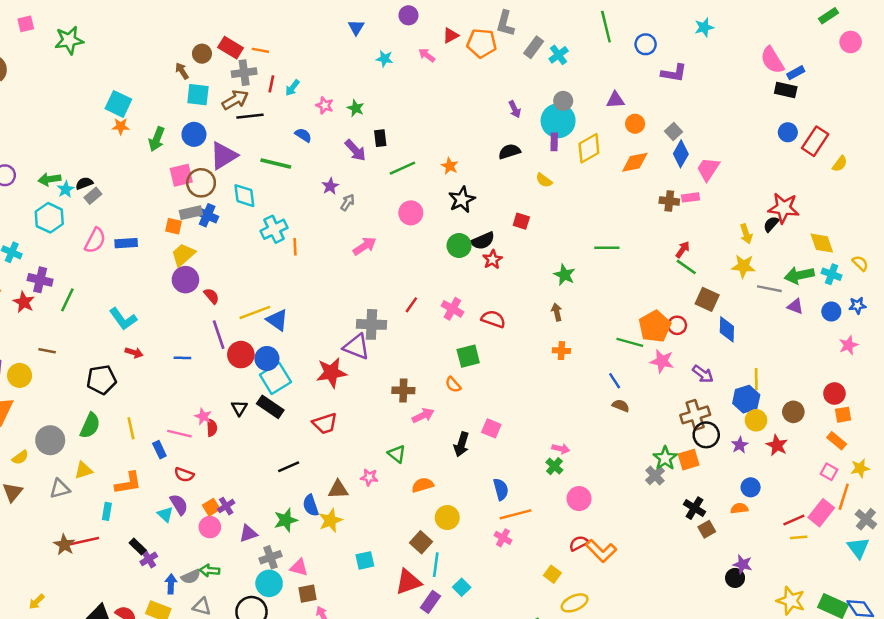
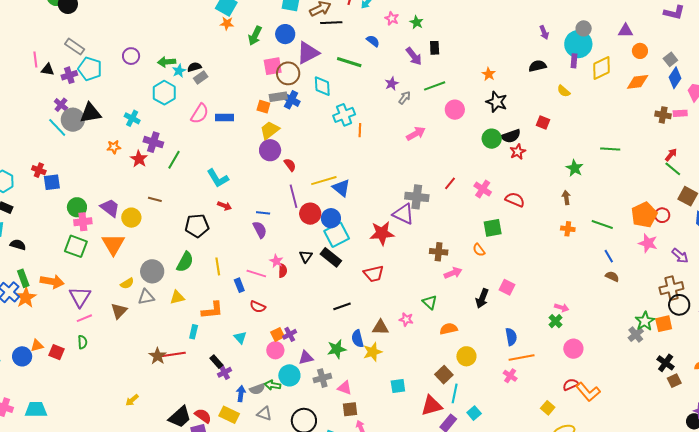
green line: (402, 168) -> (435, 86), moved
black star: (462, 200) -> (497, 102), turned -30
green line: (630, 342) -> (602, 225), moved
gray triangle: (60, 489) -> (146, 297), moved
purple semicircle: (179, 504) -> (260, 230), moved
cyan circle: (269, 583) -> (289, 375), moved

